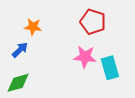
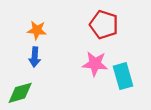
blue arrow: (20, 50) -> (35, 57), moved, turned 138

